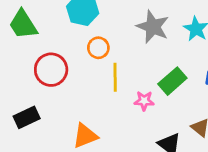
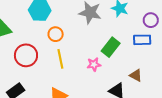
yellow line: (115, 77) -> (60, 59), moved

